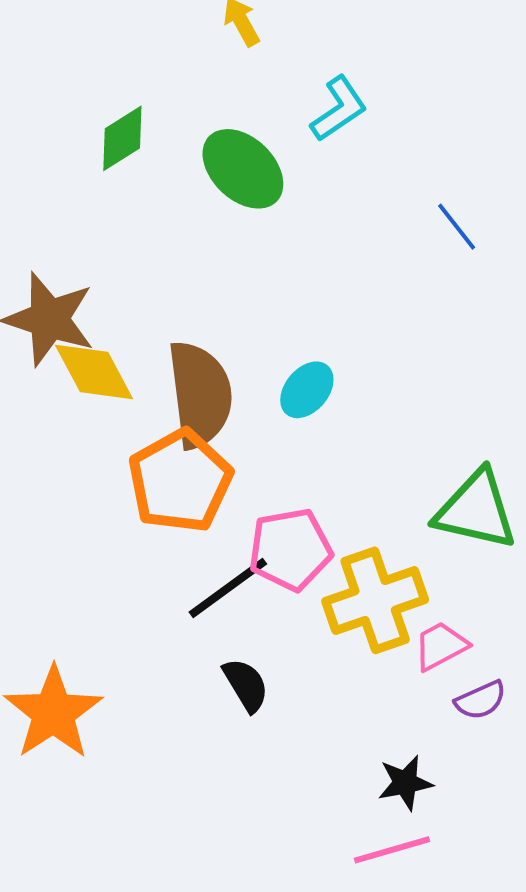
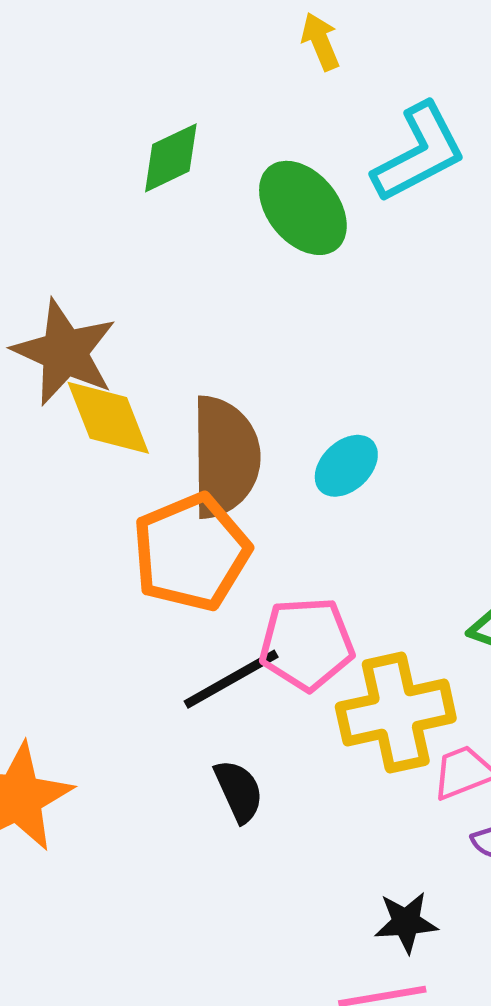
cyan L-shape: (339, 109) -> (419, 153), size x1.4

